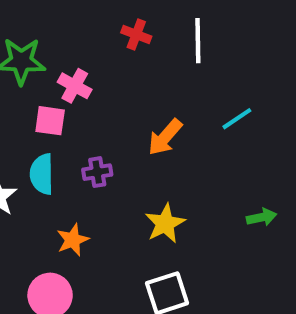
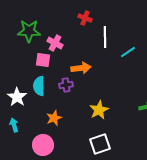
white line: (198, 41) -> (105, 37), moved
cyan line: (237, 119) -> (128, 52), moved
orange arrow: (165, 137) -> (81, 68), moved, turned -138

